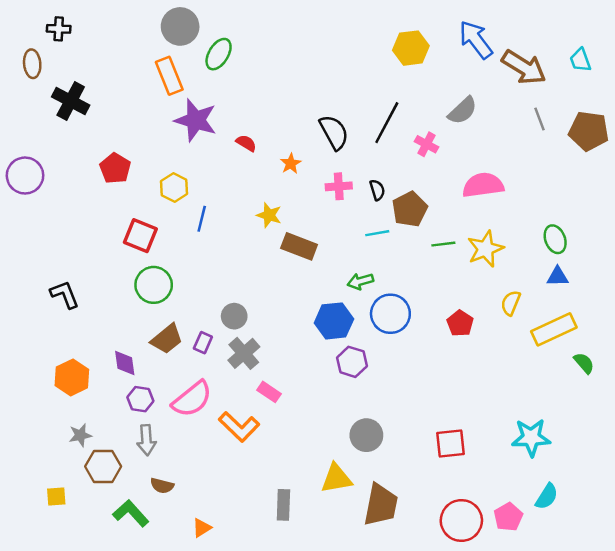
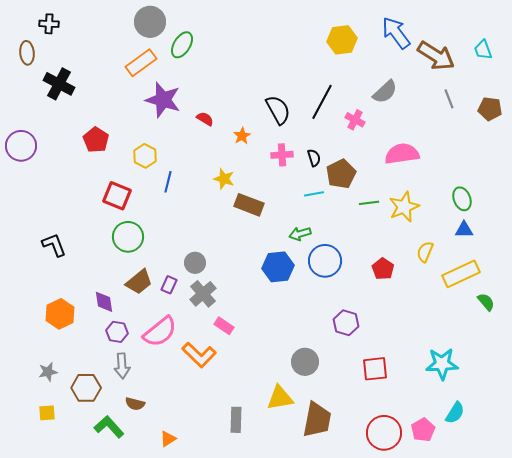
orange rectangle: (169, 76) -> (141, 63), turned 76
brown pentagon: (589, 131) -> (490, 109), size x0.7
purple hexagon: (352, 362) -> (346, 323), moved
gray star: (80, 435) -> (48, 372), moved

